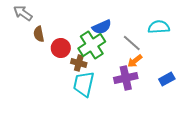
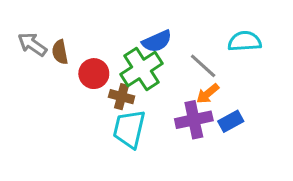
gray arrow: (23, 13) -> (32, 44), moved
blue rectangle: (167, 79) -> (231, 121), moved

